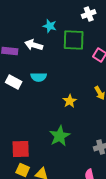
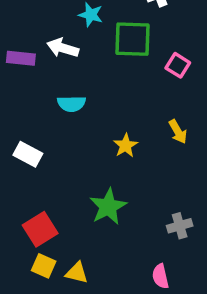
white rectangle: (14, 82) -> (28, 154), moved
red square: (21, 149) -> (40, 229), turned -30

